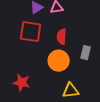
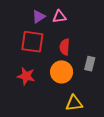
red star: (22, 83) -> (26, 76), moved

